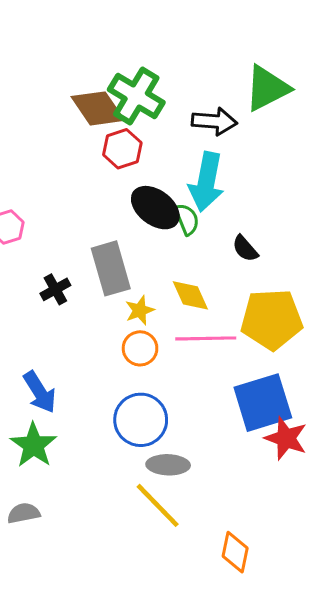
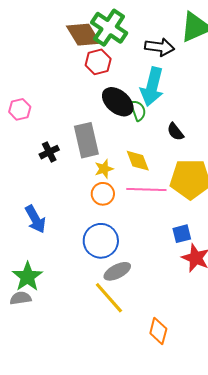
blue square: (263, 403) -> (182, 234), size x0.5
green star: (33, 445) -> (27, 277), moved
gray ellipse: (168, 465) -> (117, 271), turned -32

